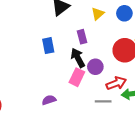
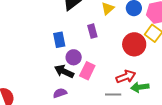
black arrow: (78, 58) -> (64, 71), moved, turned -36
purple circle: (95, 67) -> (74, 57), moved

